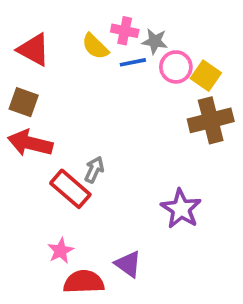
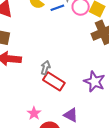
red rectangle: (70, 189) -> (54, 81), moved

